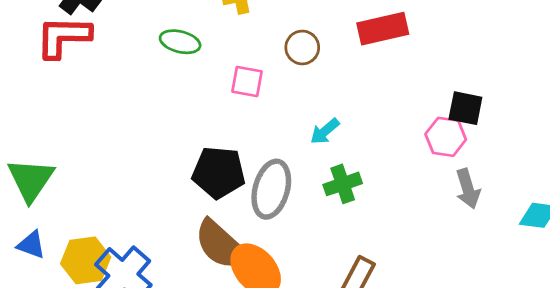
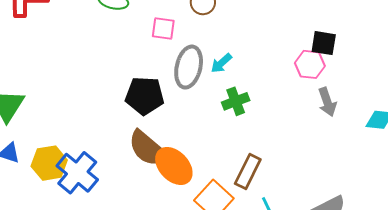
gray ellipse: (271, 189) -> (189, 67), moved

